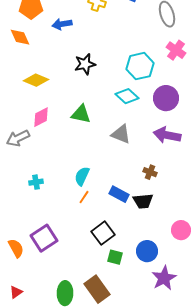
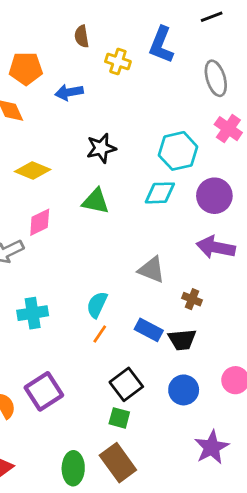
cyan diamond: (127, 96) -> (160, 193), turned -45
green triangle: (81, 114) -> (96, 201), moved
gray triangle: (121, 134) -> (151, 270), moved
cyan cross: (36, 182) -> (33, 313), size x1.5
blue circle: (147, 251) -> (184, 390), moved
green square: (115, 257) -> (119, 418), moved

